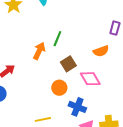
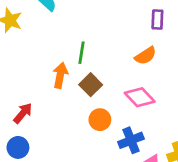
brown square: (68, 64) -> (91, 85), moved
blue cross: (77, 107) -> (131, 140), turned -30

